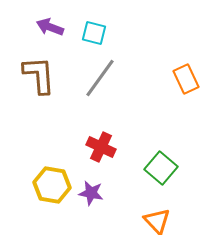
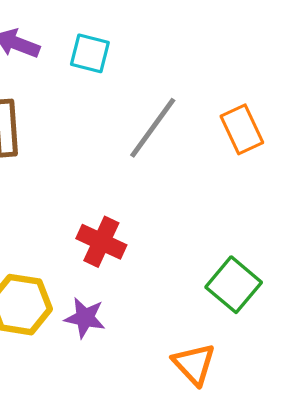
gray line: (100, 78) -> (153, 128), moved
green square: (161, 168) -> (234, 285), moved

